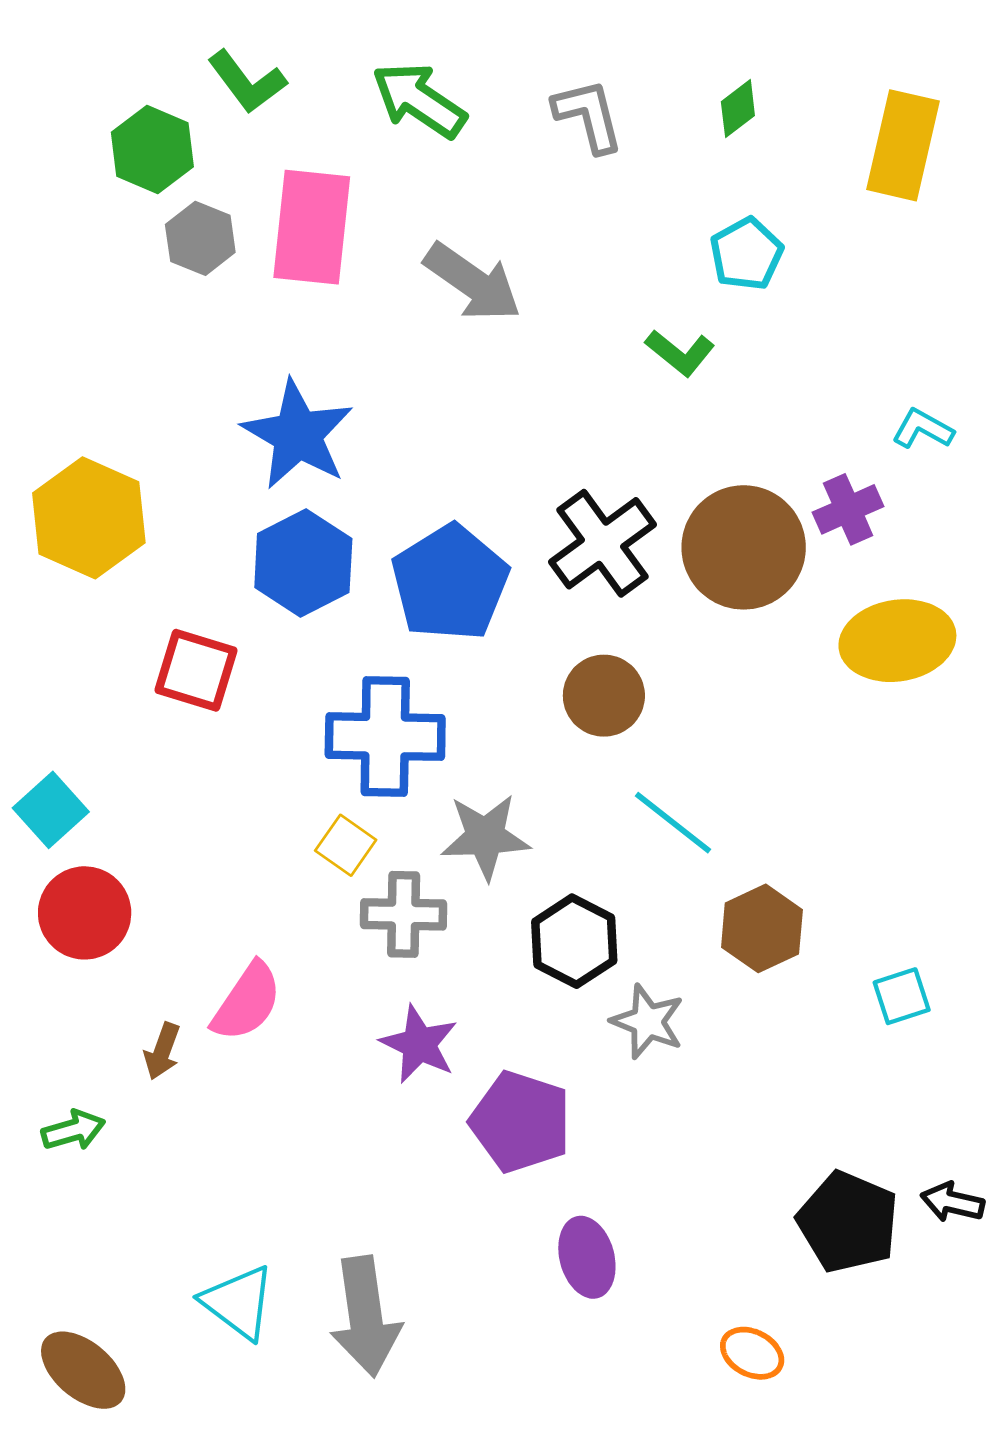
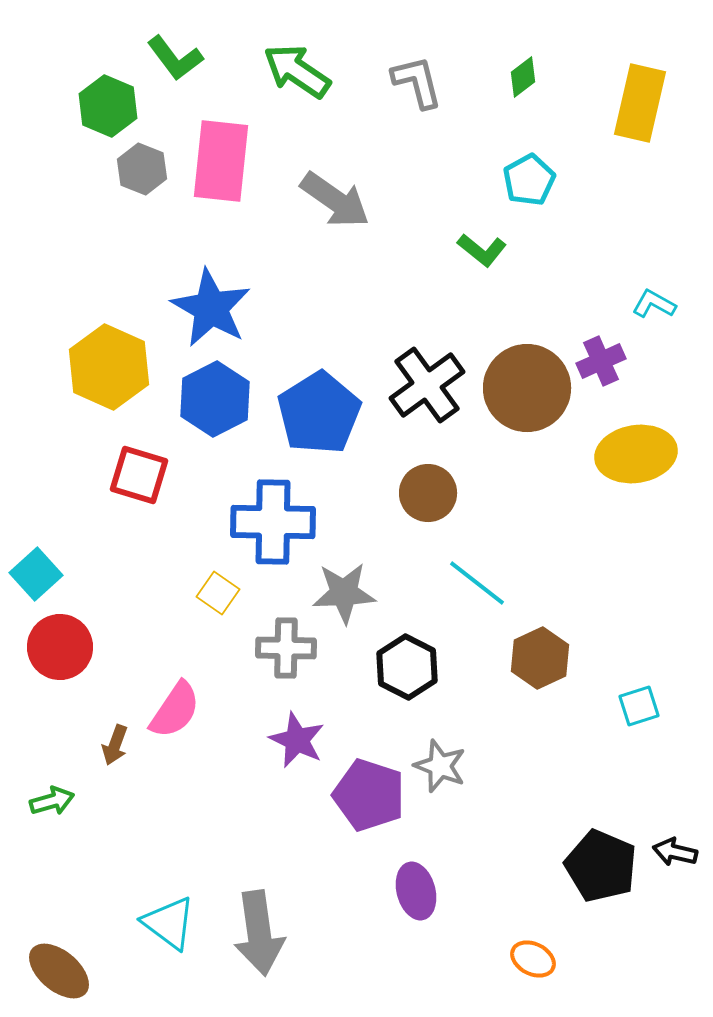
yellow hexagon: (89, 518) -> (109, 367), moved
yellow square: (346, 845) -> (218, 593), moved
gray star: (648, 1022) -> (440, 766), moved

